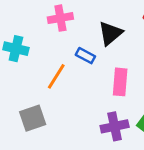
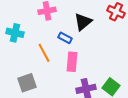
orange line: (56, 76) -> (44, 53), turned -60
pink rectangle: (120, 82) -> (72, 62), moved

